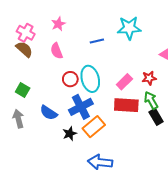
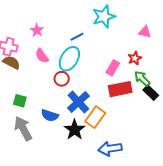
cyan ellipse: (90, 79) -> (69, 59), moved, turned 60
gray arrow: (18, 119) -> (23, 129), size x1.4
black star: (70, 134) -> (75, 130), size x1.5

